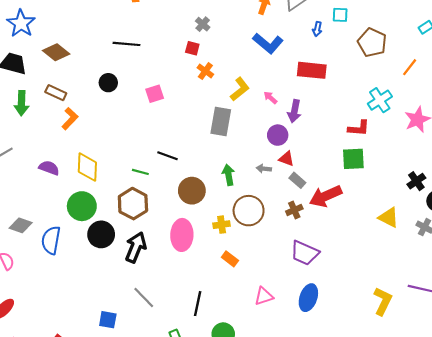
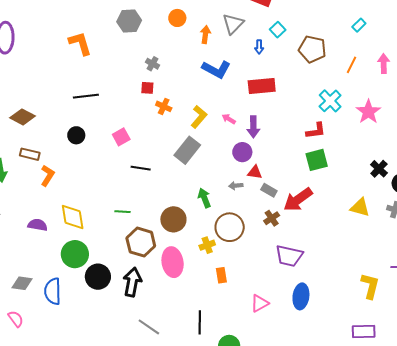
cyan square: (340, 15) -> (278, 30), turned -35
gray rectangle: (221, 121) -> (187, 150), turned 40
black line: (167, 156) -> (141, 168), moved
brown hexagon: (133, 204) -> (141, 242), moved
orange rectangle: (230, 259) -> (221, 275), turned 56

